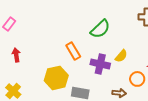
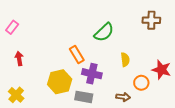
yellow semicircle: (121, 56) -> (125, 60), turned -48
purple cross: (100, 64) -> (92, 74), moved

